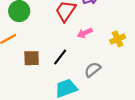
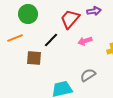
black line: (60, 57) -> (51, 40), moved

